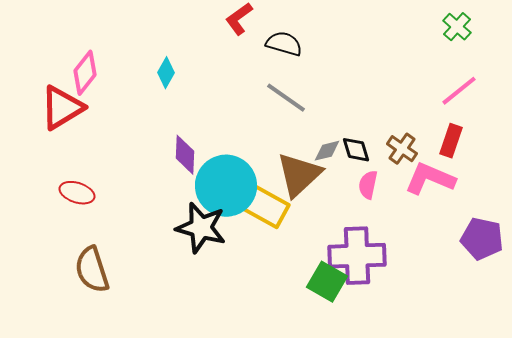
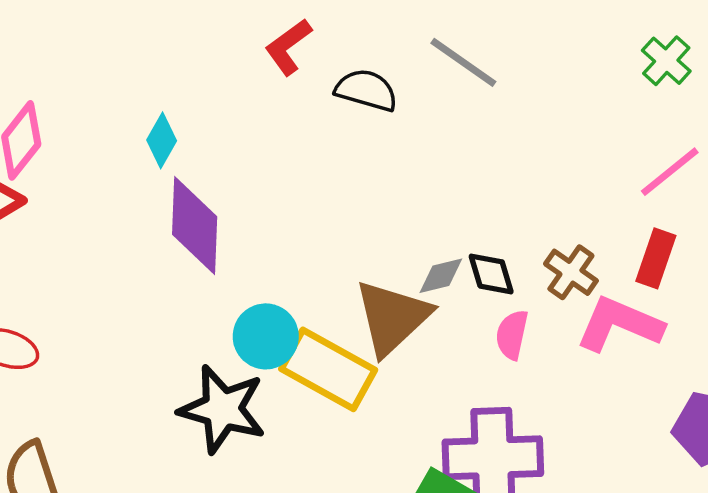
gray line: (286, 98) -> (463, 62), moved
purple diamond: (185, 155) -> (195, 225), moved, size x1.4
cyan circle: (226, 186) -> (266, 336), size x0.6

